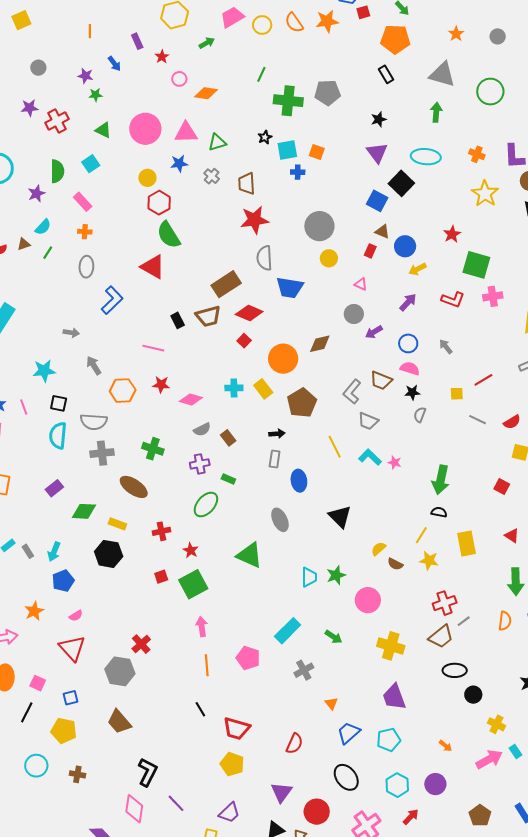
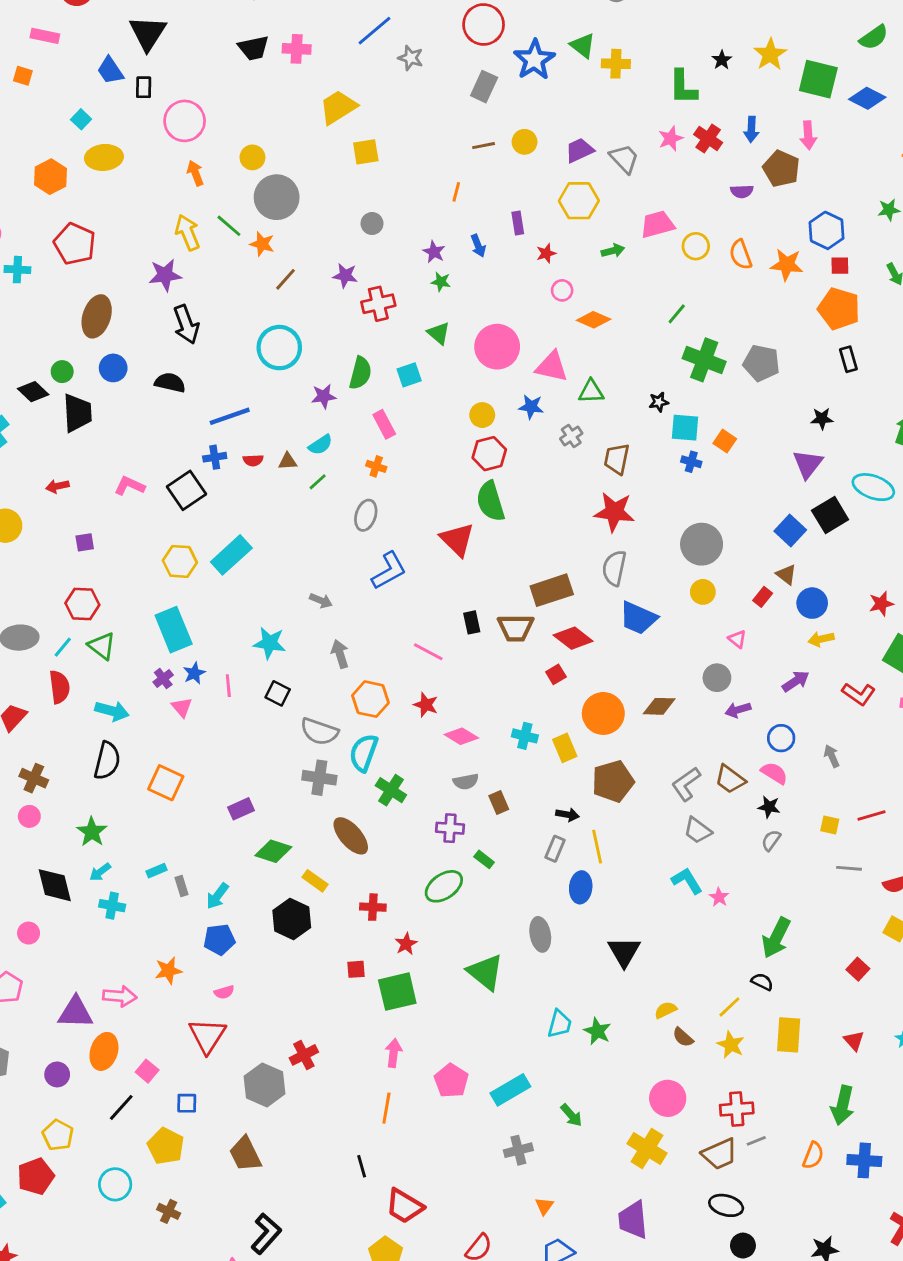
orange pentagon: (395, 39) -> (839, 309), moved
gray line: (478, 420) -> (849, 868), turned -36
cyan semicircle: (58, 436) -> (364, 753), moved
yellow line: (335, 447) -> (597, 847), moved
green star: (336, 575) -> (597, 1031), turned 30
pink circle: (368, 600) -> (668, 1098), moved
pink pentagon: (248, 658) -> (451, 1081), moved

